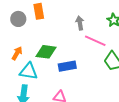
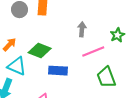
pink line: (95, 41) -> (93, 52), turned -60

